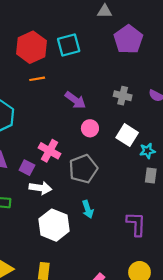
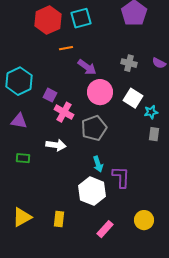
orange line: (37, 79) -> (66, 48), moved
pink circle: (90, 128) -> (100, 92), size x1.6
purple square: (27, 168) -> (50, 95), moved
purple L-shape: (136, 224) -> (121, 177), moved
white hexagon: (54, 225) -> (92, 191), moved

